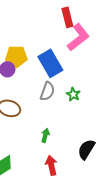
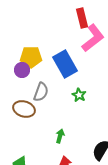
gray semicircle: (47, 91) -> (41, 92), moved
green star: (73, 94) -> (79, 95), moved

